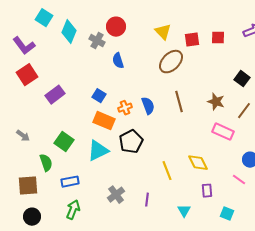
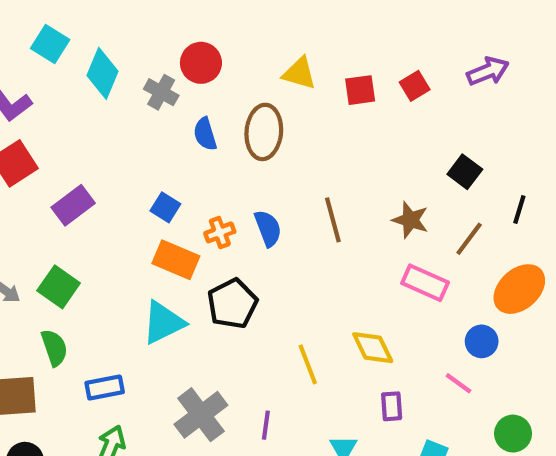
yellow triangle: (163, 32) -> (299, 73), turned -30
red square: (218, 38) -> (415, 86), turned -32
brown ellipse: (171, 62) -> (264, 132), moved, turned -40
green square: (64, 142) -> (59, 287), moved
gray cross: (116, 195) -> (201, 415), size x1.4

